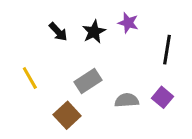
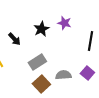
black arrow: (58, 32) -> (14, 39), moved
brown square: (67, 115) -> (41, 84), moved

